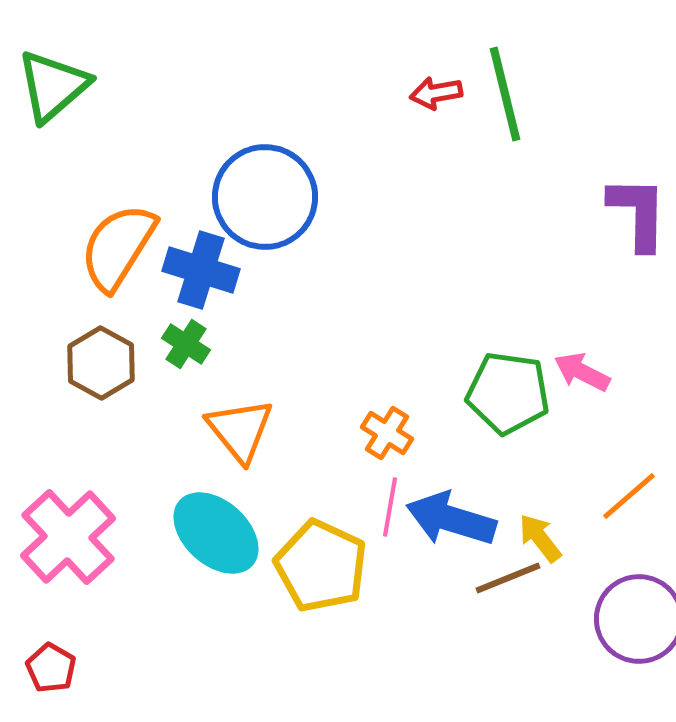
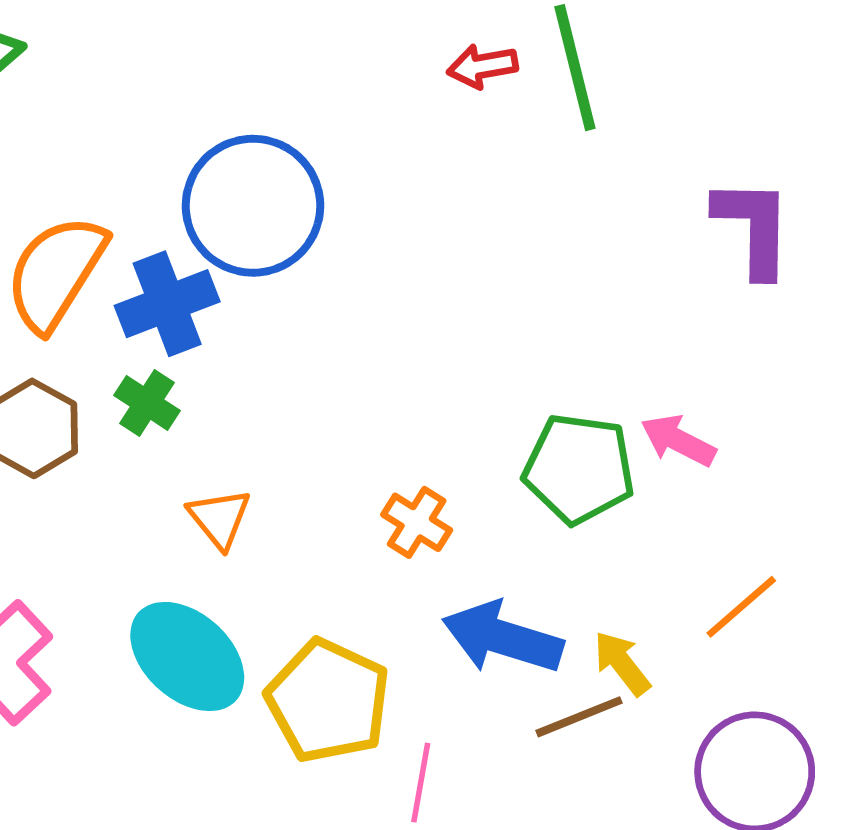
blue cross: (201, 270) -> (167, 304), turned -38
orange triangle: (240, 430) -> (219, 518), size x0.7
pink line: (390, 507) -> (421, 783), moved

